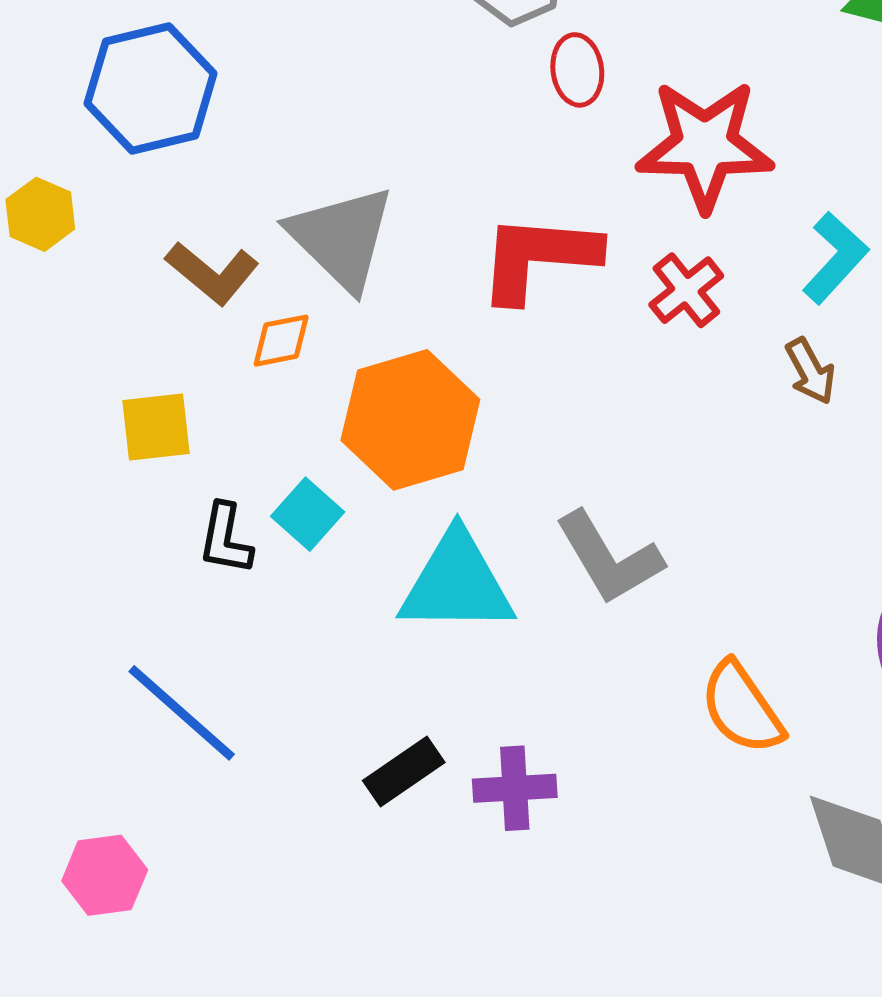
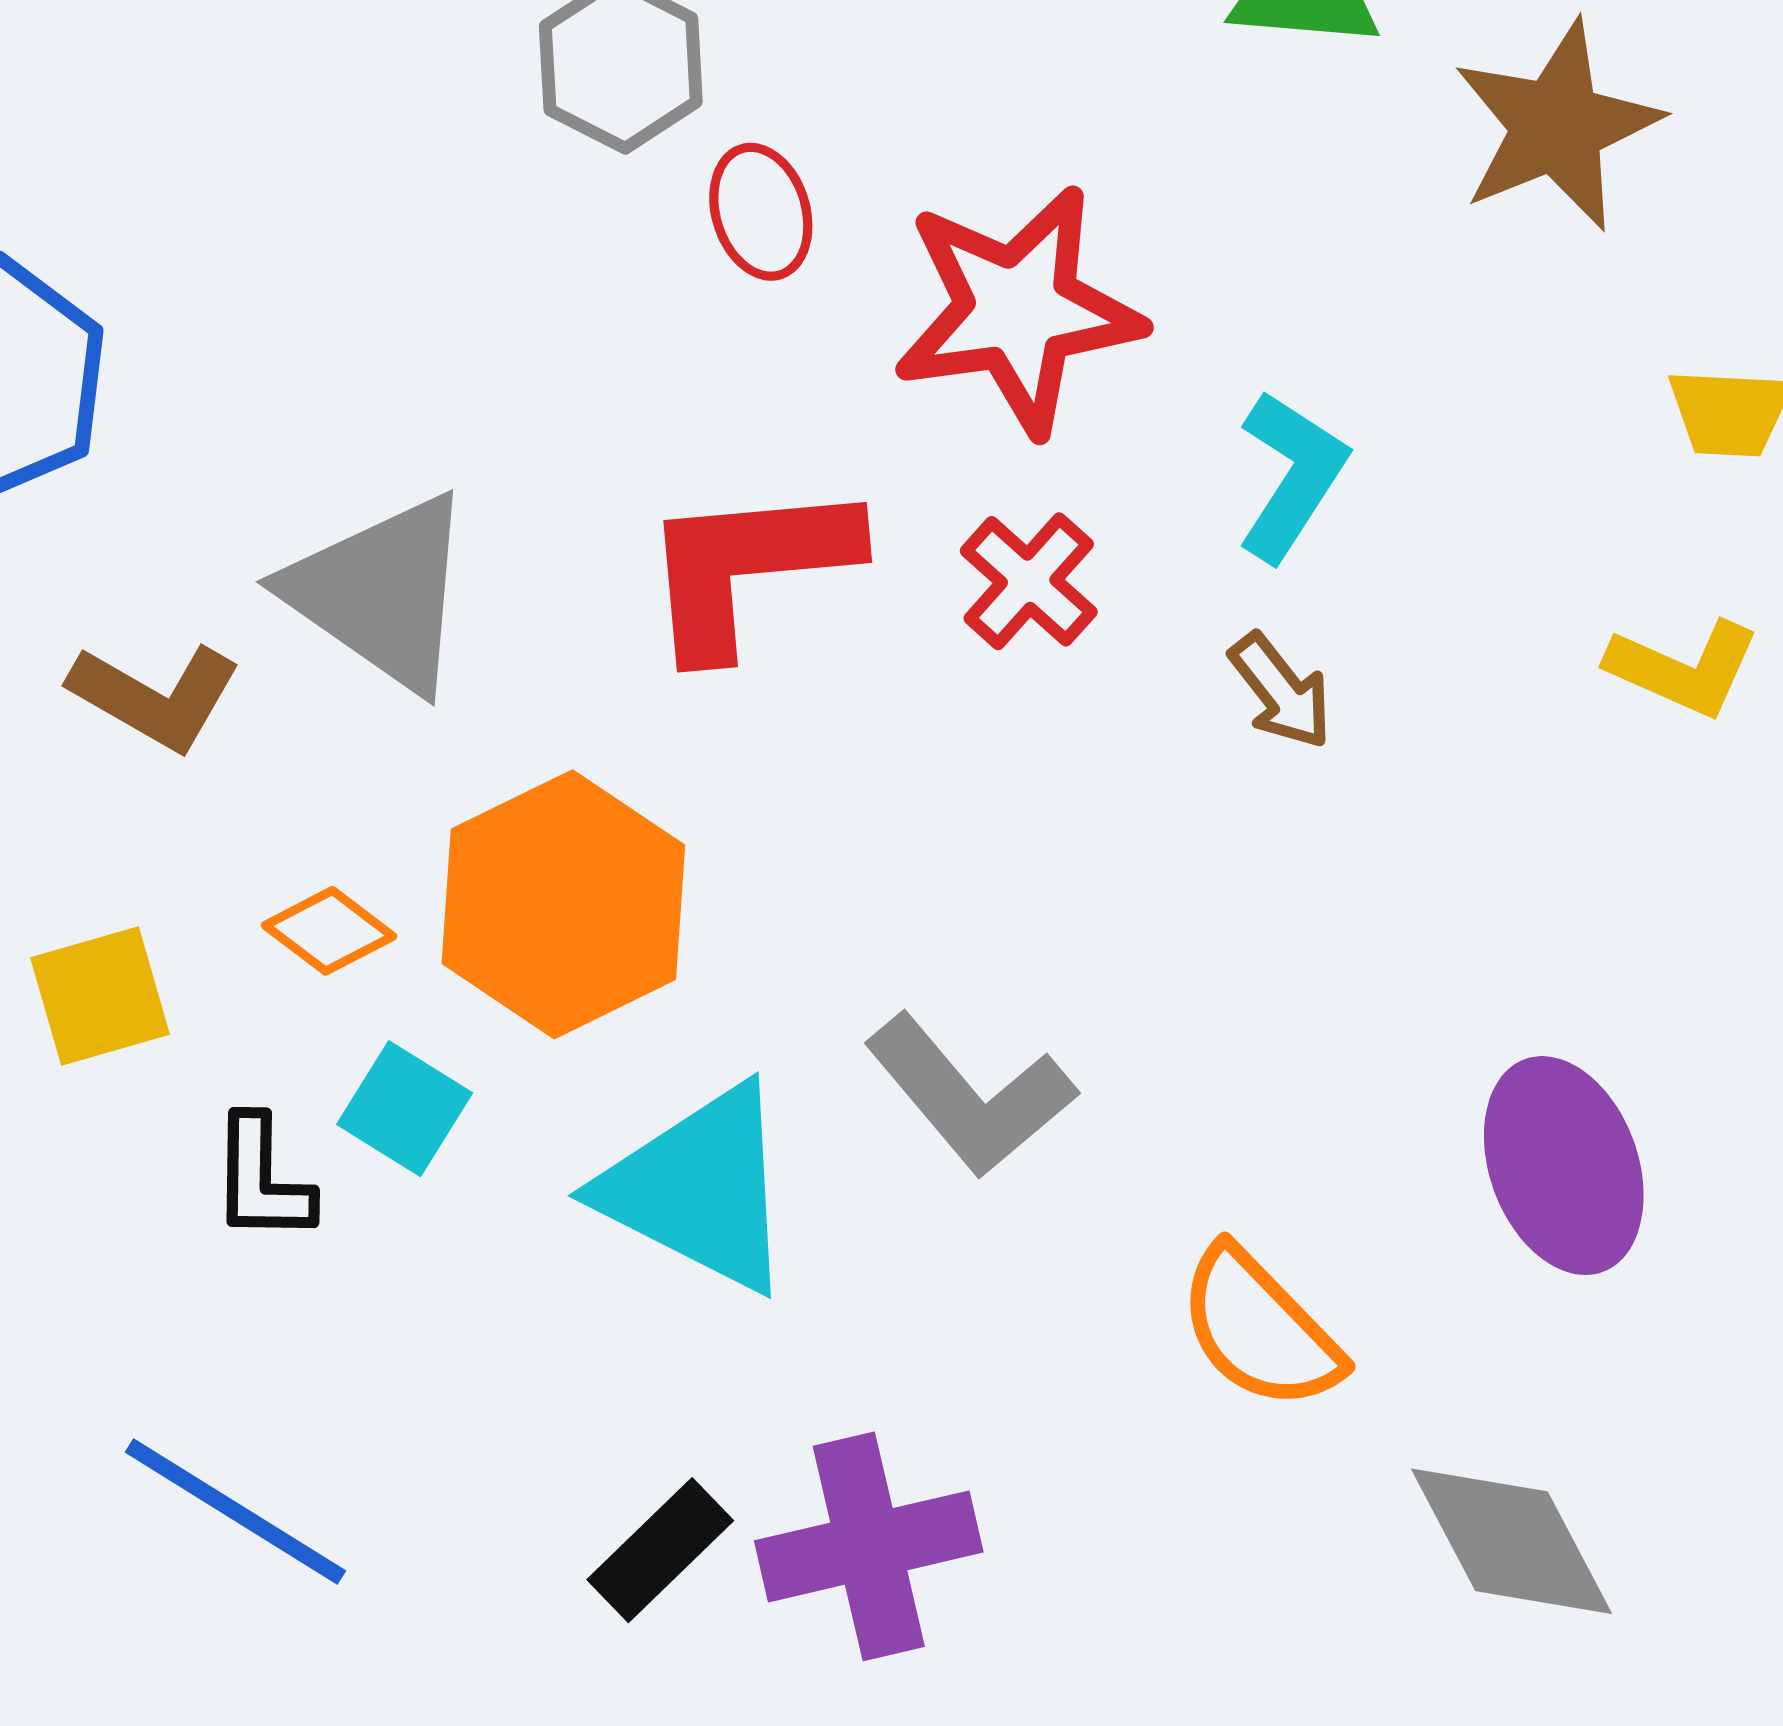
orange diamond: (281, 341) -> (329, 931), moved, turned 58
cyan triangle: (457, 583) -> (699, 1189), turned 36
purple cross: (515, 788) -> (869, 1546), size x1.4

